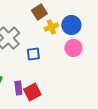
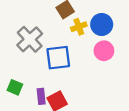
blue square: (33, 54) -> (58, 58), size x1.6

